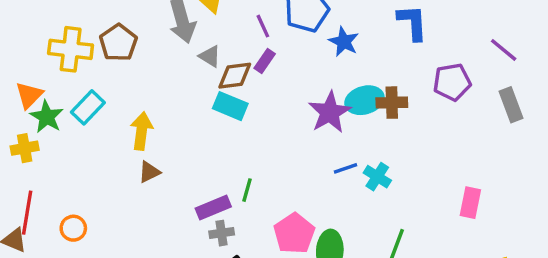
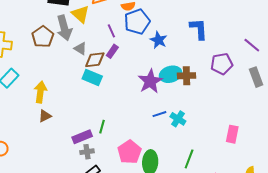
brown pentagon: (118, 43) -> (43, 37), moved

